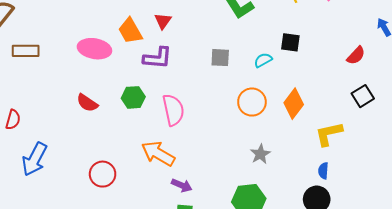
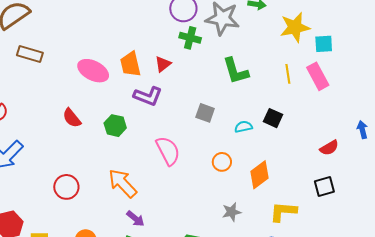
orange circle: (252, 102) -> (222, 162), size x0.7
pink semicircle: (173, 110) -> (168, 151), moved, turned -32
gray star: (260, 154) -> (232, 212), moved

